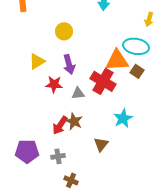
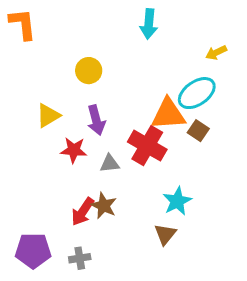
yellow arrow: (149, 19) -> (216, 53), turned 48
cyan ellipse: (136, 46) -> (197, 93), turned -45
brown triangle: (101, 144) -> (165, 234), moved

